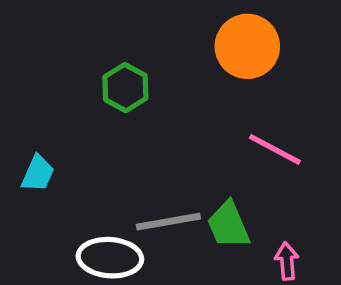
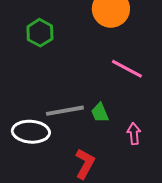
green trapezoid: (228, 225) -> (100, 113), size x0.7

